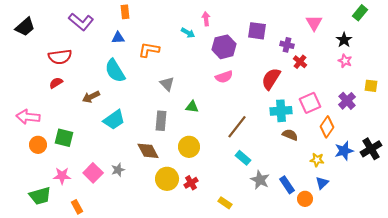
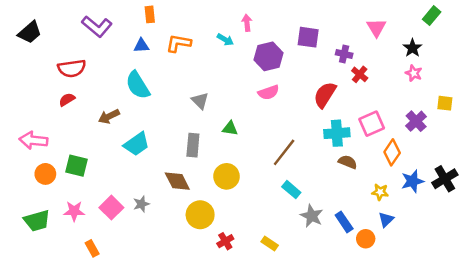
orange L-shape: (149, 50) -> (179, 43), moved
red cross: (191, 183) -> (225, 241), moved
green trapezoid: (40, 196) -> (37, 221), moved

